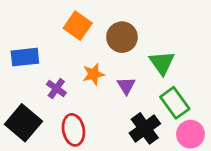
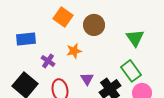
green triangle: (162, 63) -> (135, 38), moved
purple triangle: (126, 86) -> (87, 79), moved

